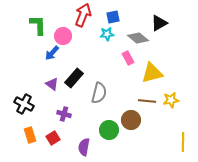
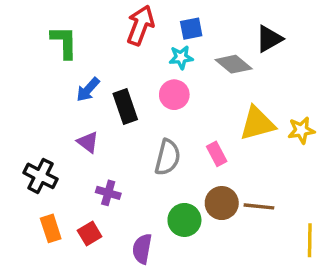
pink circle: (63, 36) -> (174, 95), moved
pink rectangle: (128, 58) -> (217, 154), moved
black rectangle: (74, 78) -> (125, 107), moved, turned -60
yellow star: (171, 100) -> (301, 130), moved
brown line: (147, 101) -> (259, 206), moved

